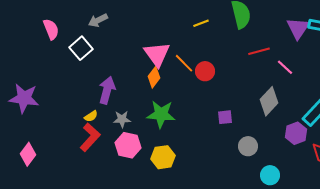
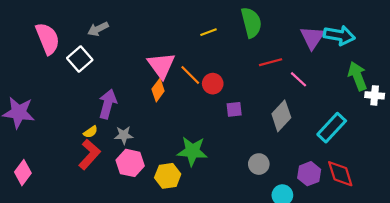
pink semicircle: (51, 29) -> (48, 39), size x1.4
green star: (161, 114) -> (192, 151), moved
purple square: (225, 117) -> (234, 109), moved
purple hexagon: (296, 133) -> (309, 174), moved

